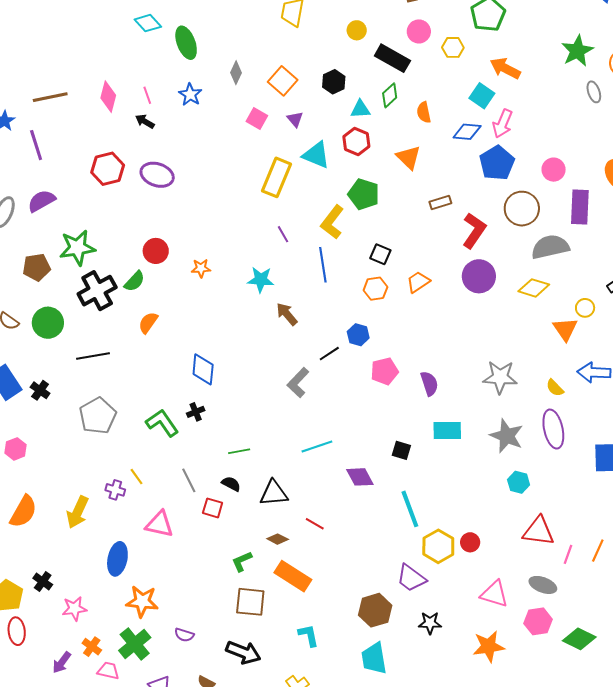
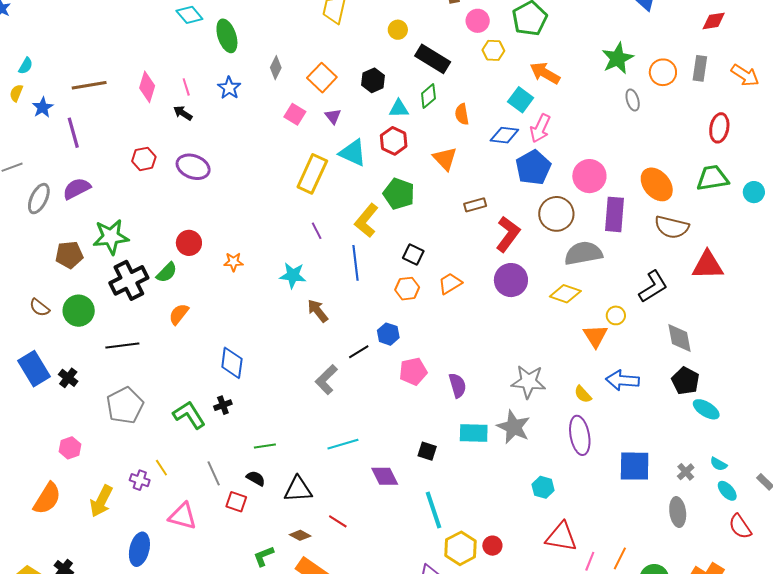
pink circle: (419, 31) -> (478, 21), moved
red hexagon: (108, 169) -> (144, 159), size x0.7
pink circle: (554, 170) -> (589, 176), size x1.4
gray star: (507, 436) -> (514, 427), moved
pink hexagon: (16, 449) -> (70, 448), moved

